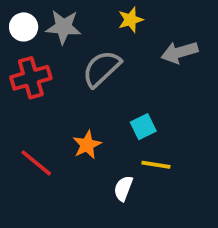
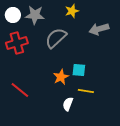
cyan square: (143, 127) -> (79, 70), turned 32
orange star: (87, 145) -> (61, 77), moved

